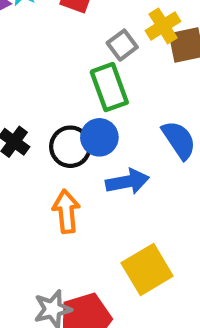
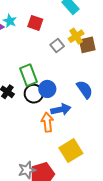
green rectangle: (109, 87) -> (28, 75), moved
orange arrow: (66, 211) -> (47, 122), moved

